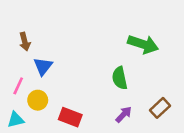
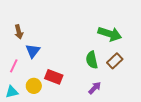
yellow circle: (38, 100) -> (34, 86), moved
brown rectangle: (160, 108) -> (115, 61), moved
red rectangle: (70, 117) -> (54, 77), moved

